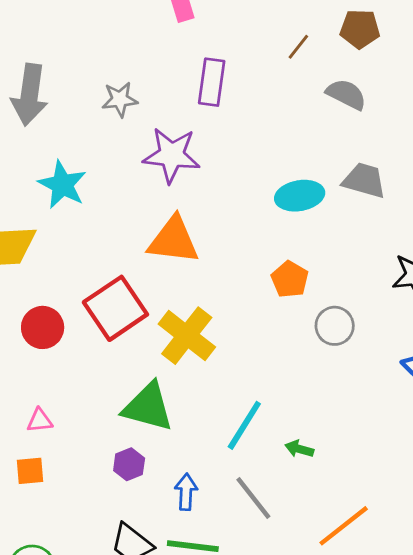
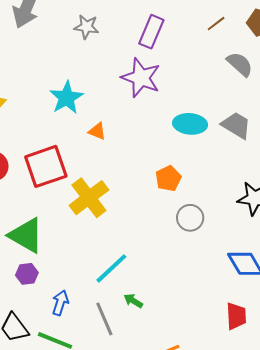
purple star: (172, 155) -> (141, 78), moved
cyan star: (62, 185) -> (66, 98), moved
orange triangle: (173, 240) -> (97, 131), size x0.5
green triangle: (148, 407) -> (26, 235), moved
green arrow: (299, 449) -> (133, 301), moved

